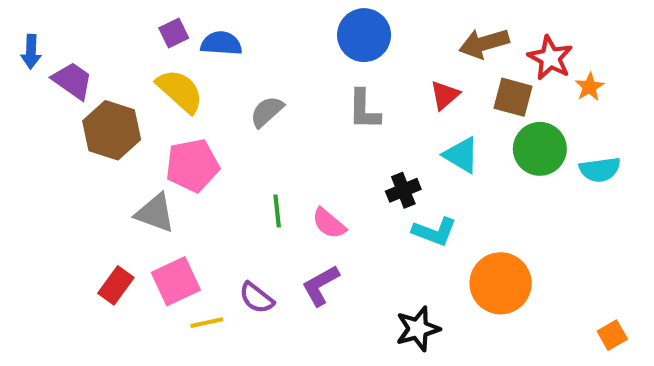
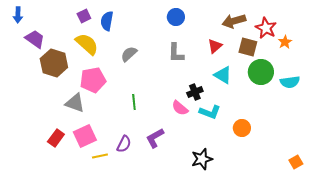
blue circle: (364, 35) -> (176, 17), size x0.7
blue semicircle: (221, 43) -> (107, 21), turned -84
blue arrow: (31, 52) -> (18, 15), moved
pink semicircle: (329, 223) -> (180, 108), moved
orange circle: (501, 283) -> (242, 128), moved, size x0.6
purple semicircle: (256, 298) -> (124, 144), turned -102

